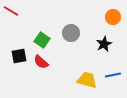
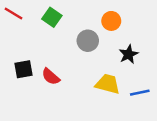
orange circle: (113, 17) -> (111, 21), moved
green square: (42, 40) -> (52, 17), moved
yellow trapezoid: (87, 80) -> (108, 84), moved

